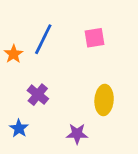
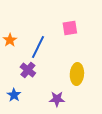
blue line: (43, 39) -> (38, 47), moved

